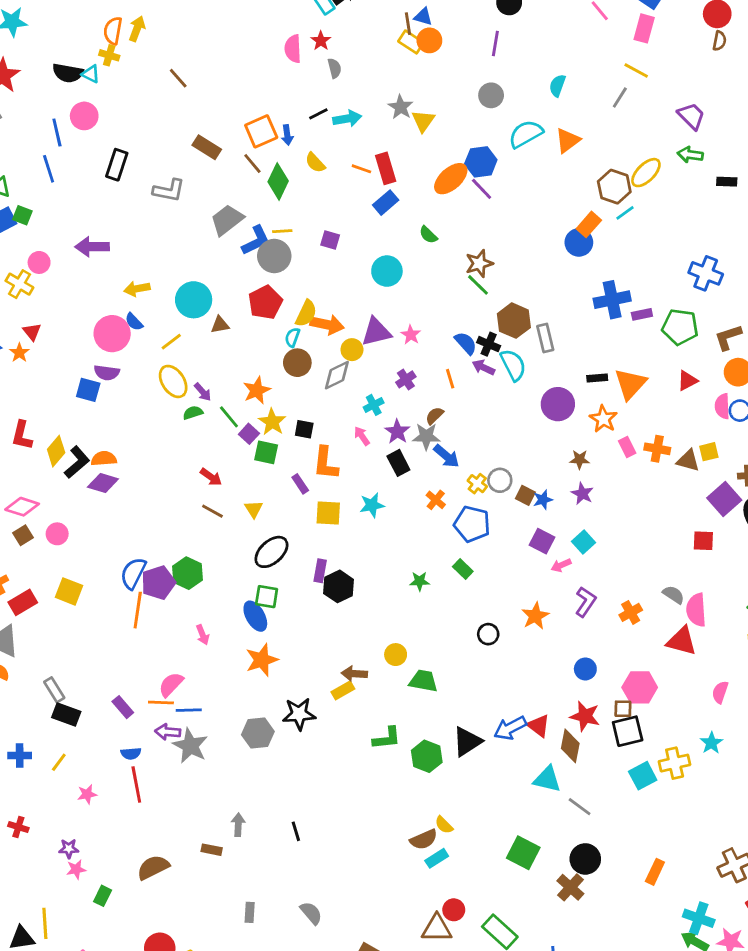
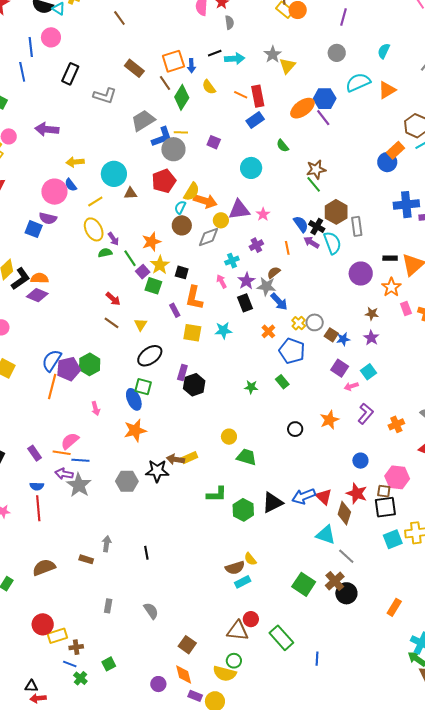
brown arrow: (354, 674) -> (175, 459), moved
brown cross: (570, 887) -> (335, 581), moved

